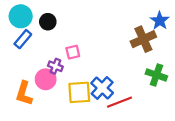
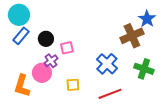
black circle: (48, 22) -> (46, 39), moved
purple cross: (55, 66) -> (51, 61), turned 32
blue cross: (102, 88) -> (107, 64), moved
yellow square: (79, 92) -> (73, 85), size x0.6

